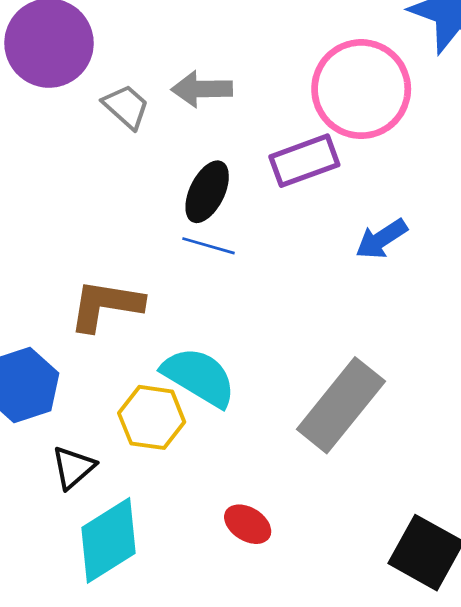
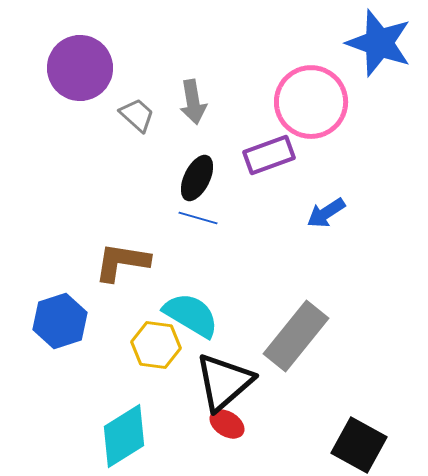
gray arrow: (202, 89) -> (193, 102), turned -99
black triangle: (73, 467) -> (224, 382), moved, size x1.8

